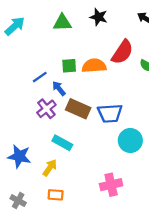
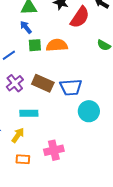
red semicircle: (122, 52) -> (80, 17), moved
blue arrow: (59, 88) -> (26, 27), moved
cyan rectangle: (62, 143) -> (29, 113), turned -30
pink cross: (111, 185) -> (54, 150), moved

